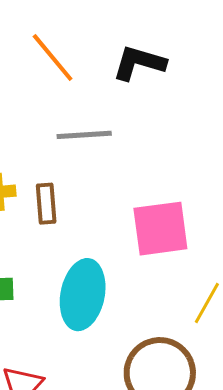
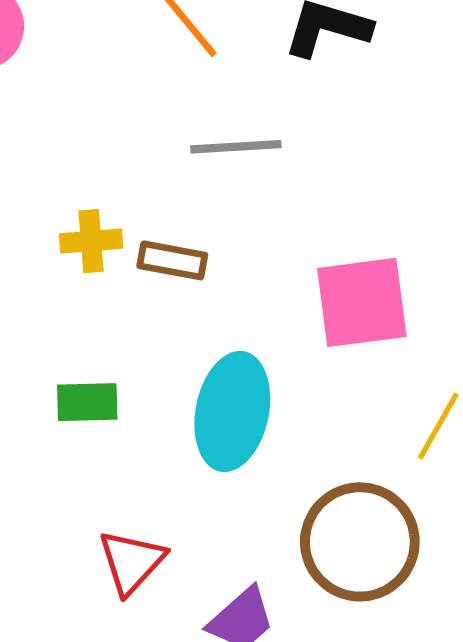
brown rectangle: (46, 204) -> (172, 260), turned -75

